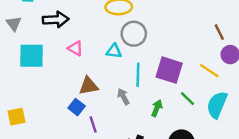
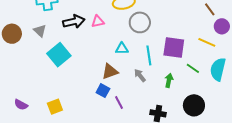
pink triangle: (75, 48) -> (98, 22), moved, turned -32
cyan triangle: (114, 51) -> (122, 49), moved
cyan square: (31, 56) -> (59, 55), turned -30

